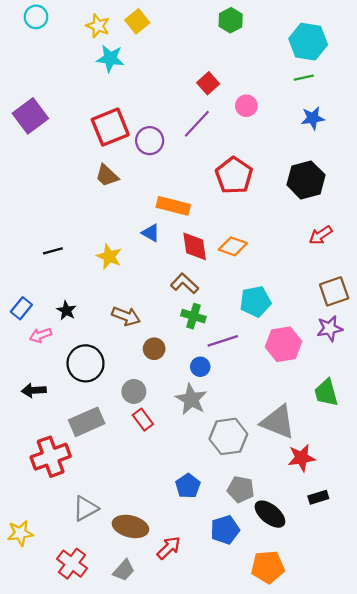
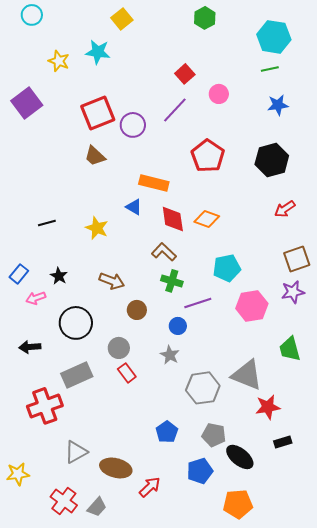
yellow star: (98, 26) -> (59, 61), moved
gray star: (191, 399) -> (170, 355), size x0.7
gray trapezoid: (124, 570) -> (97, 507), moved

